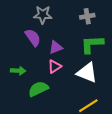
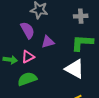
pink triangle: (55, 66) -> (28, 57), moved

